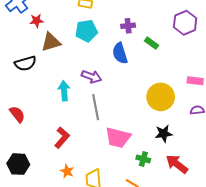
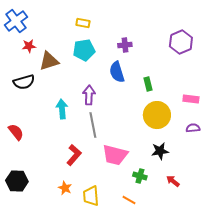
red star: (37, 21) -> (29, 46), moved
green rectangle: (151, 43) -> (148, 84), moved, turned 40
purple arrow: (91, 77) -> (89, 95), turned -108
red L-shape: (62, 138) -> (74, 155), moved
red arrow: (177, 164) -> (173, 181), size x0.6

